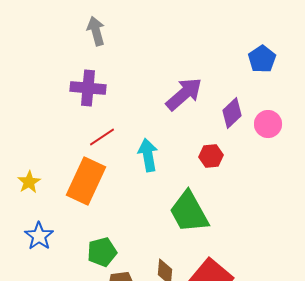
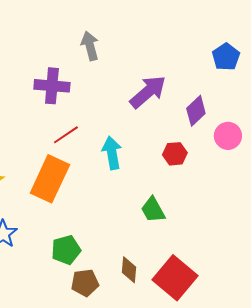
gray arrow: (96, 31) -> (90, 46), moved
pink circle: (268, 124) -> (228, 136), moved
green trapezoid: (189, 212) -> (153, 210), size x0.6

